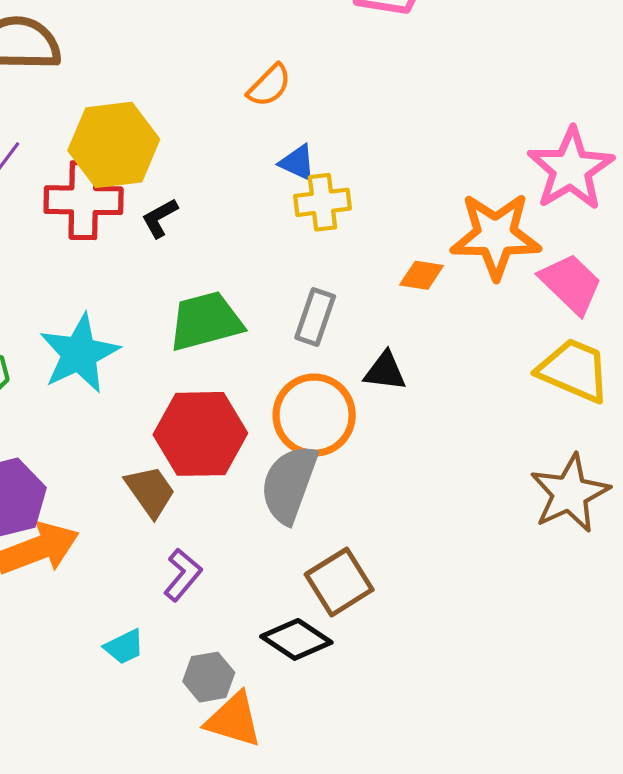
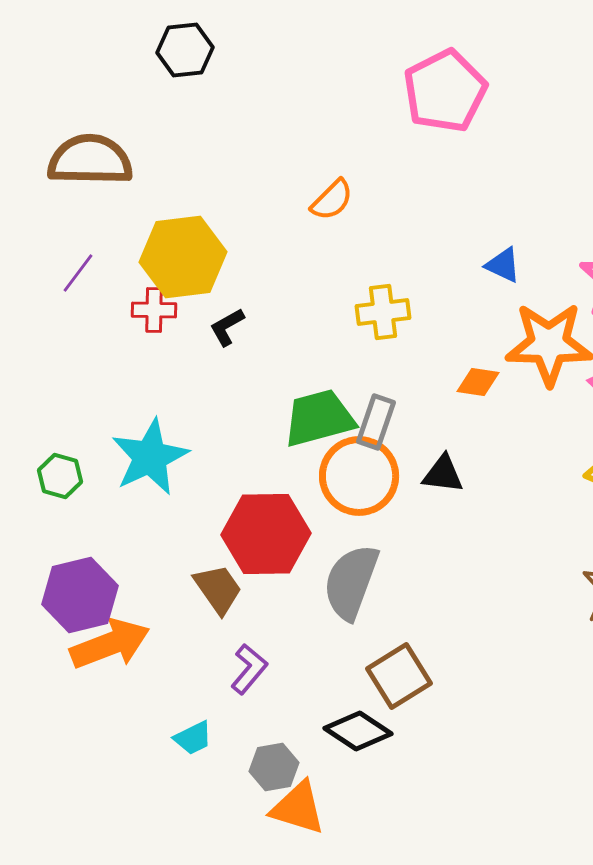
blue triangle: (297, 163) -> (503, 265), moved
red cross: (84, 200) -> (154, 310), size x0.6
green trapezoid: (206, 321) -> (319, 418), moved
orange circle: (314, 415) -> (359, 476), moved

